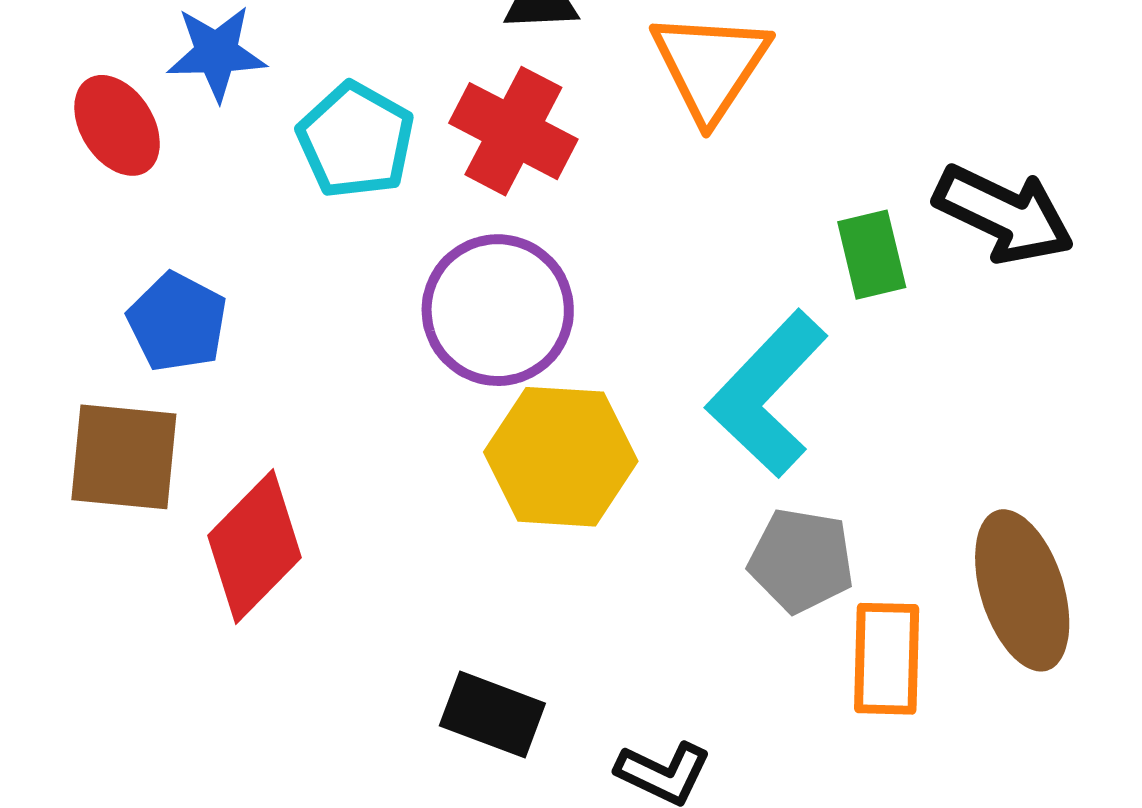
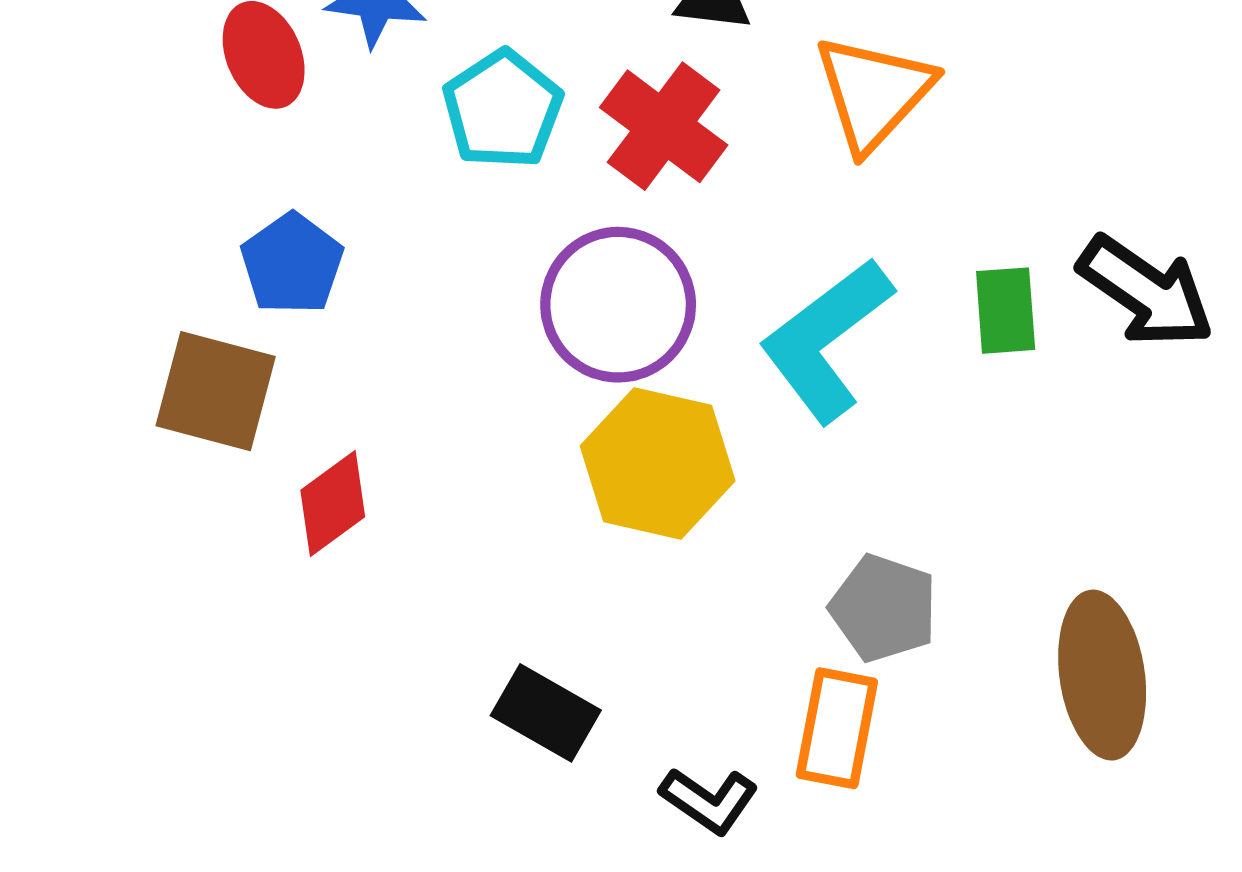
cyan L-shape: (767, 394) -> (826, 340), moved
red diamond: (254, 547) -> (333, 504), size x0.7
orange rectangle: (887, 659) -> (837, 728), moved

